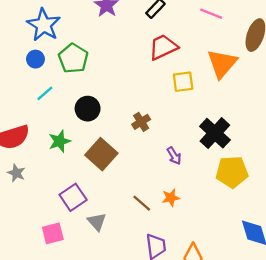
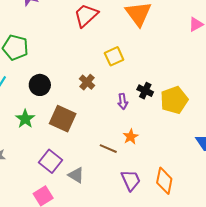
yellow square: (183, 82) -> (114, 56), moved
black cross: (215, 133) -> (145, 91), moved, size x0.6
purple arrow: (174, 156) -> (123, 102), turned 42

